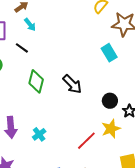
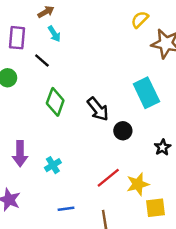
cyan rectangle: (109, 53) -> (146, 93), moved, size x1.4
black circle: (110, 101) -> (123, 131), moved
yellow star: (111, 129) -> (138, 184), moved

